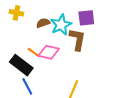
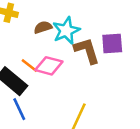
purple square: (86, 18) -> (112, 43), moved
brown L-shape: (77, 39) -> (87, 51), turned -30

